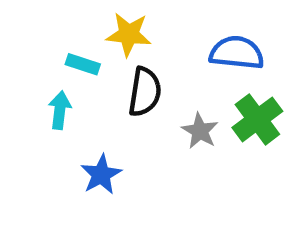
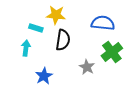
gray star: (200, 131) -> (87, 67), moved

